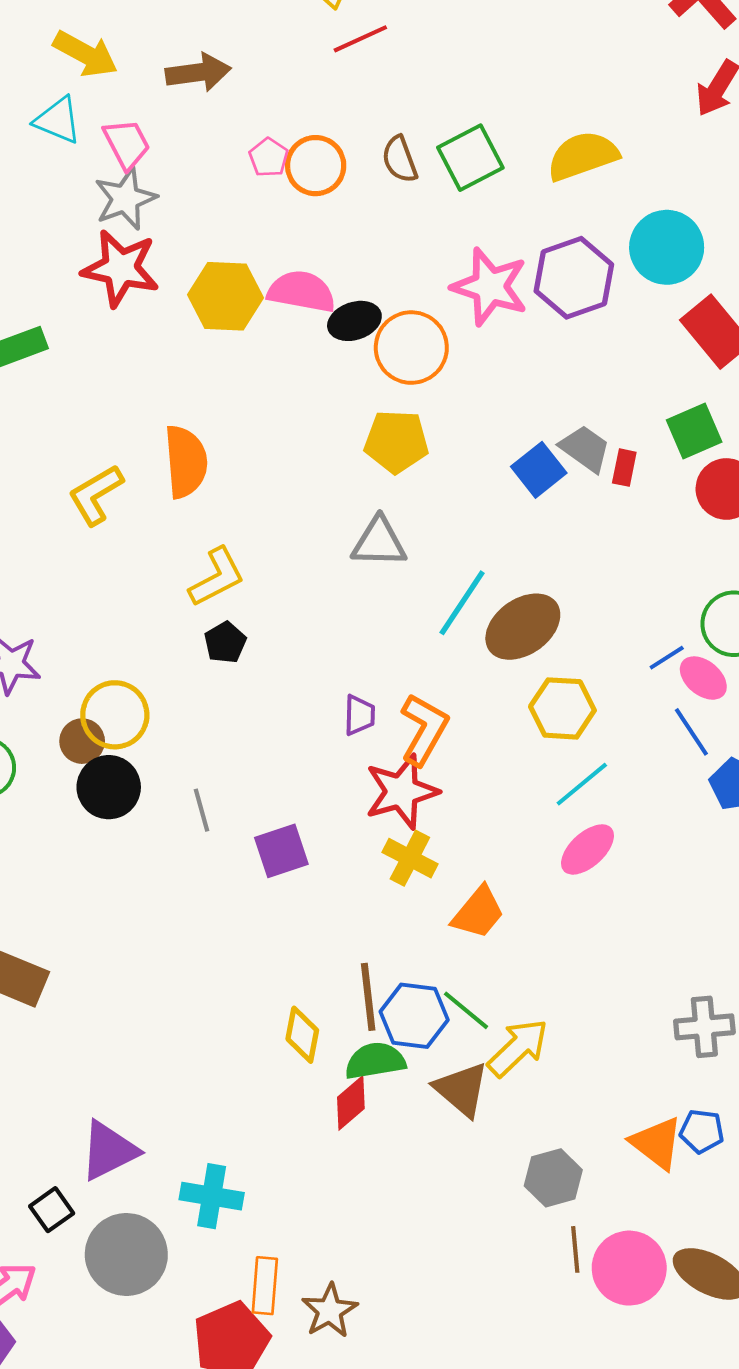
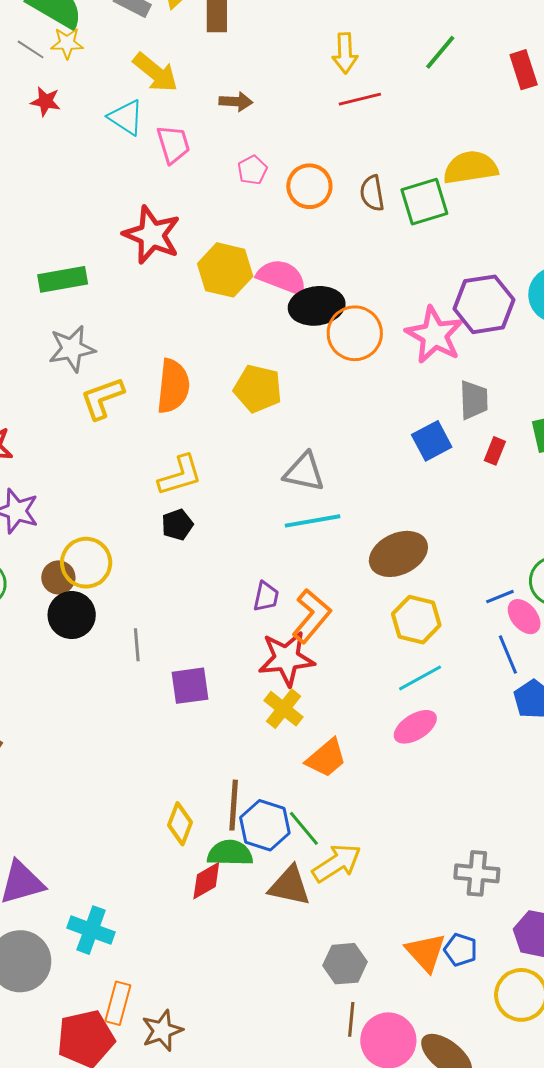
brown arrow: (198, 72) -> (236, 102), size x0.7
yellow semicircle: (583, 156) -> (470, 167), moved
pink pentagon: (269, 157) -> (252, 170), moved
gray star: (125, 199) -> (72, 349), moved
pink star: (490, 287) -> (435, 335), moved
black ellipse: (354, 321) -> (317, 306), size x1.4
yellow pentagon: (396, 441) -> (258, 389), moved
gray trapezoid: (585, 449) -> (474, 400), moved, turned 42
cyan line: (462, 603) -> (313, 521), moved, turned 36
brown triangle: (461, 1089) -> (290, 886), turned -39

